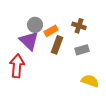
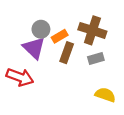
brown cross: (79, 26) -> (92, 30), size x1.6
red arrow: (17, 66) -> (20, 77), turned 105

